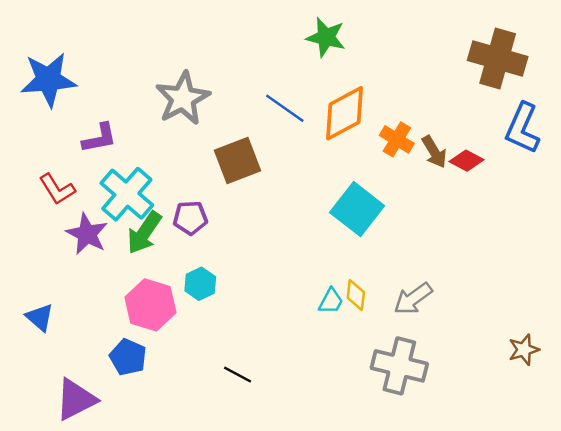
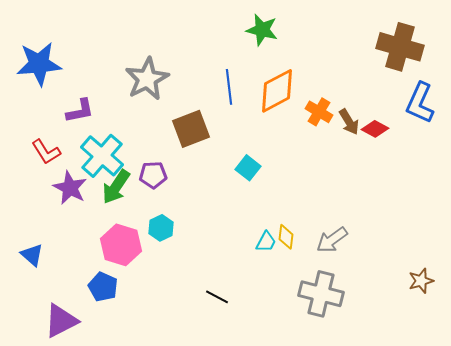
blue line: (285, 108) -> (229, 87), turned 48
cyan square: (357, 209) -> (248, 168), moved, size x0.6
black line: (238, 375) -> (217, 297), moved

